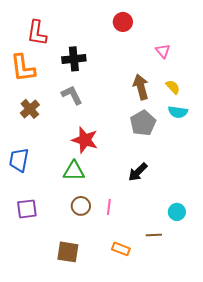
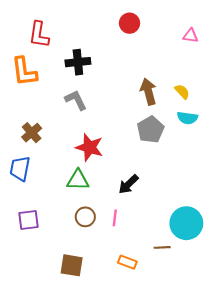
pink triangle: (163, 51) -> (191, 36), moved, turned -42
brown cross: (30, 109) -> (32, 133), moved
black arrow: (138, 172) -> (128, 184), moved
cyan circle: (177, 212) -> (186, 223), size x1.8

